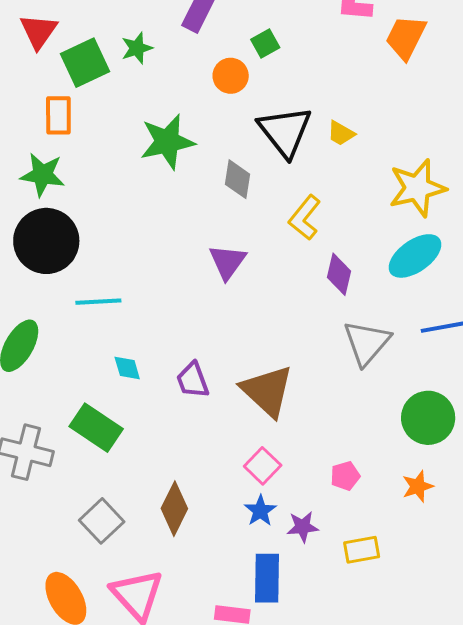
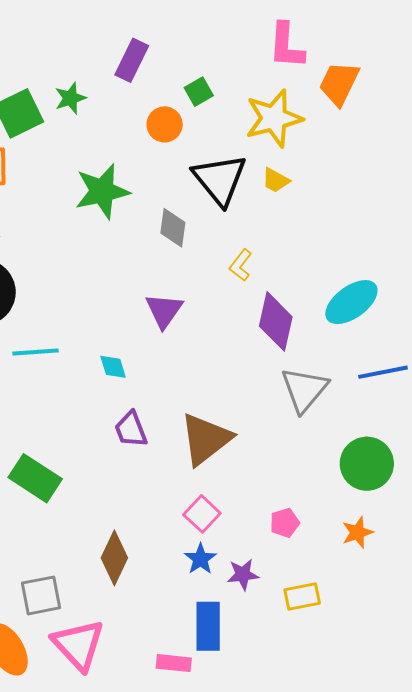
yellow star: (417, 188) -> (274, 118), moved
yellow L-shape: (305, 218) -> (241, 265), size x0.7
purple diamond: (339, 274) -> (276, 321), size x1.4
cyan diamond: (127, 368) -> (113, 367), moved
brown triangle: (267, 391) -> (206, 439), turned 40
gray square: (102, 521) -> (41, 595), moved, turned 33

